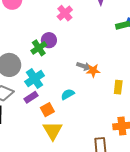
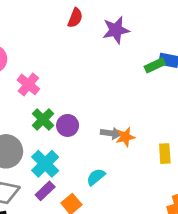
pink cross: (65, 13) -> (28, 84), moved
purple circle: (49, 40) -> (68, 125), moved

